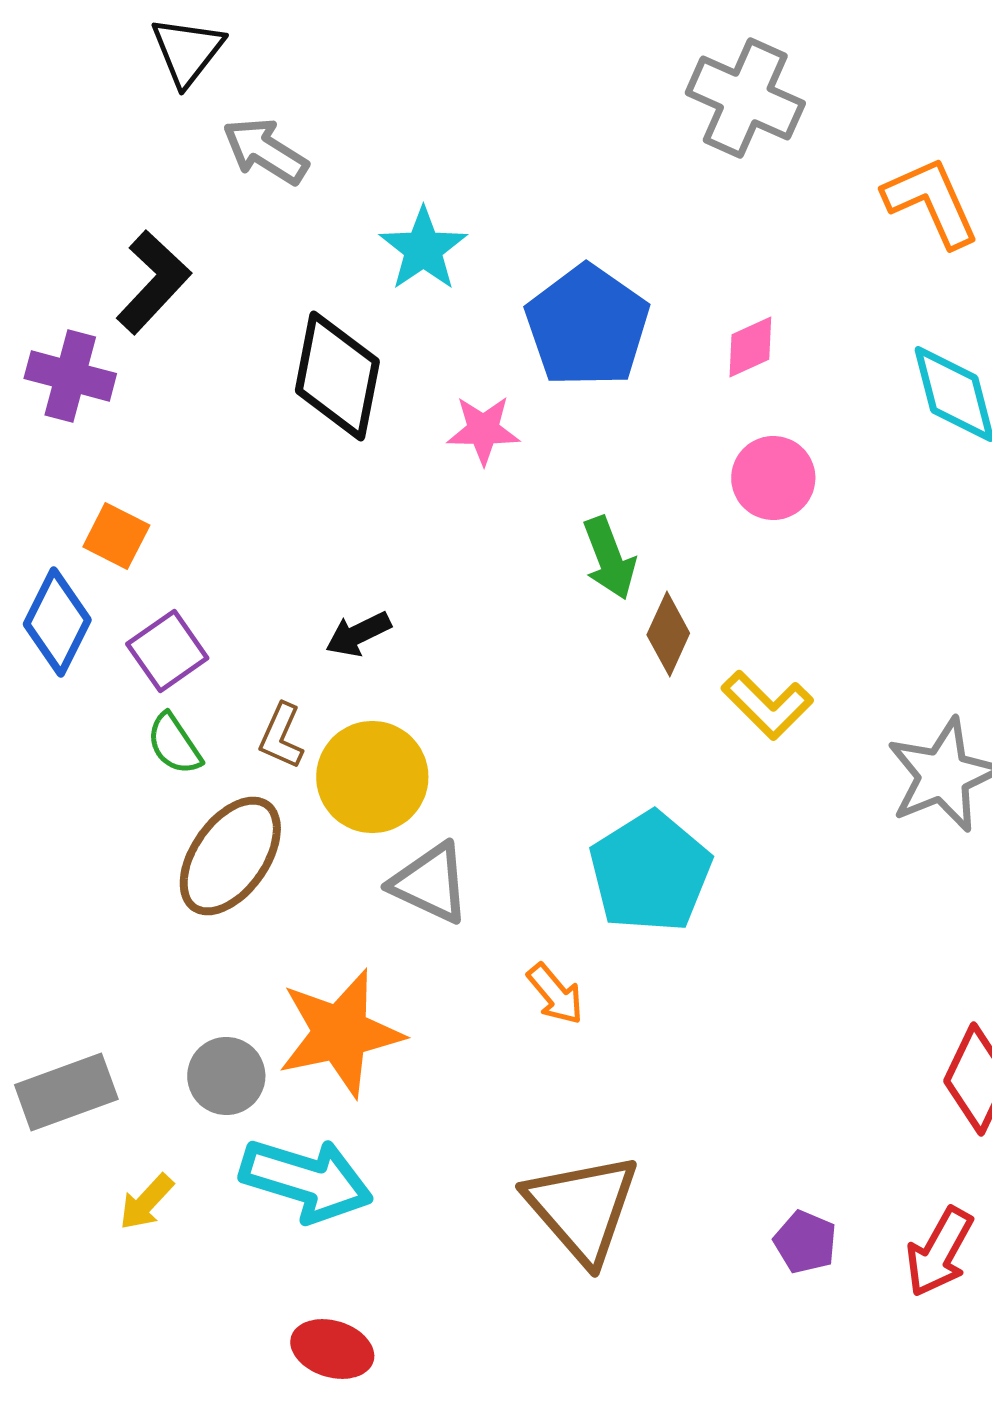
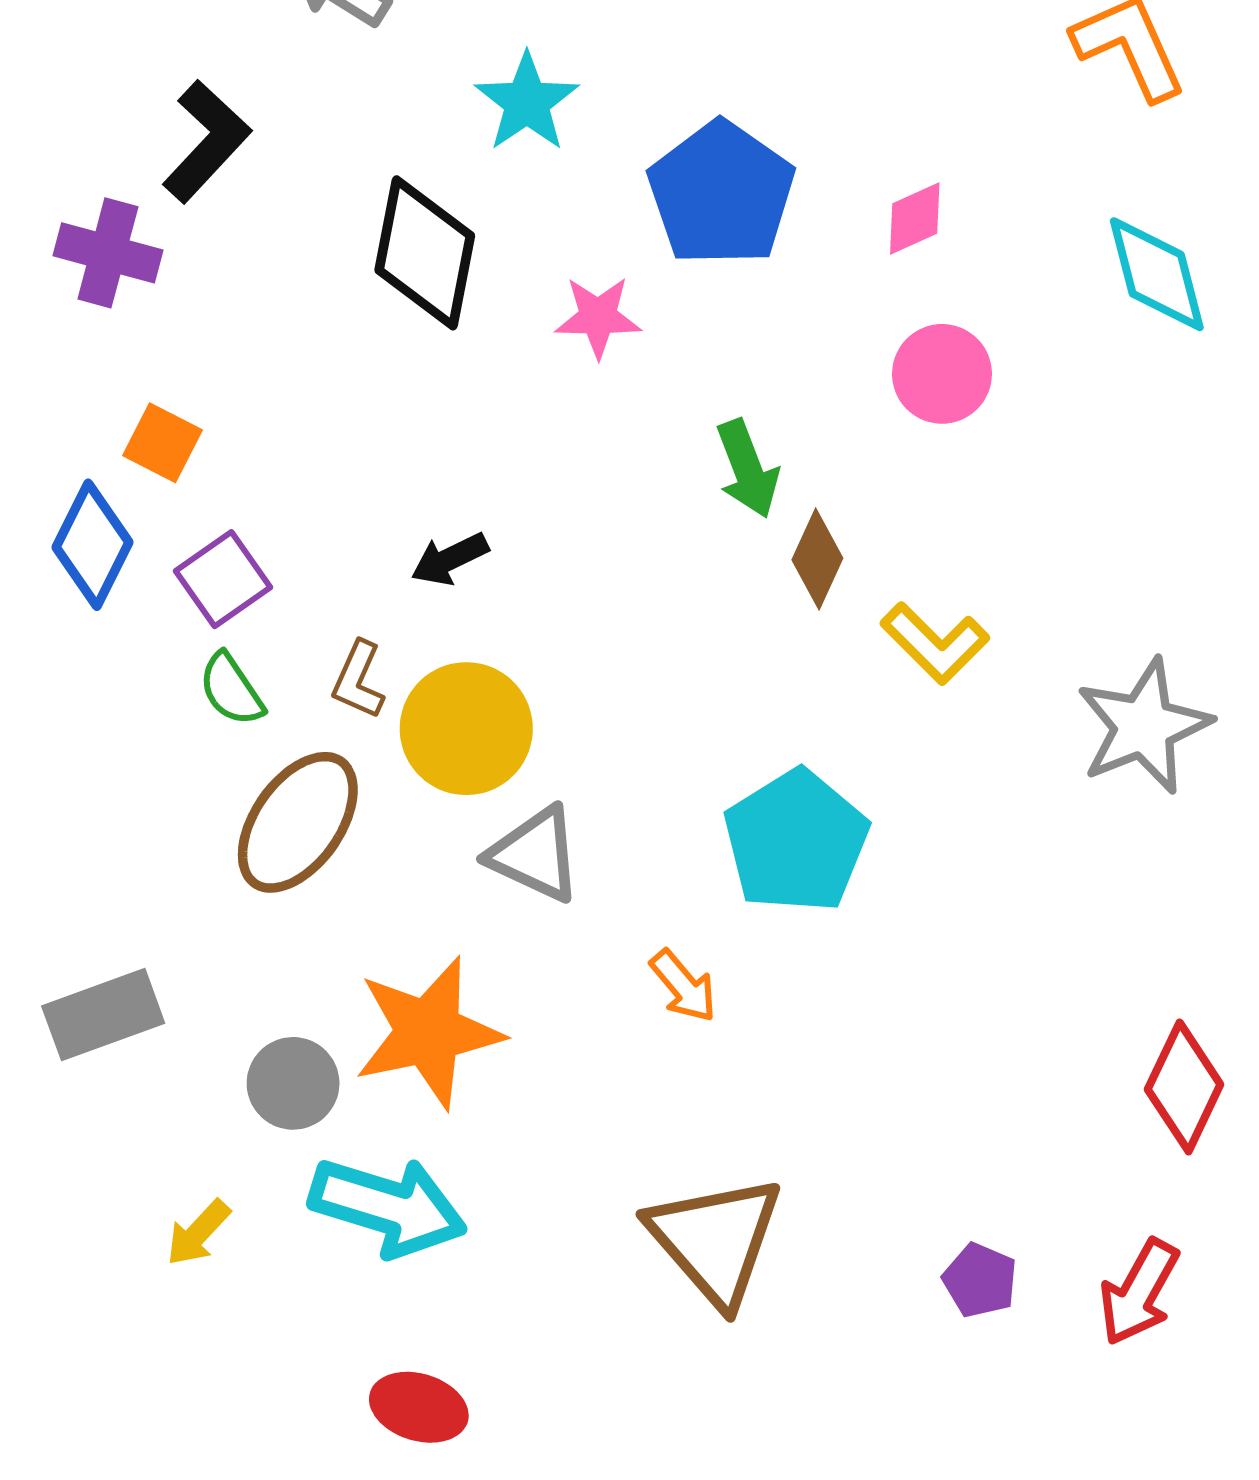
gray rectangle: (66, 1092) -> (103, 1015), moved

